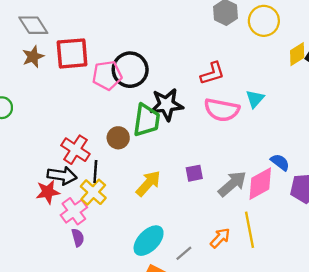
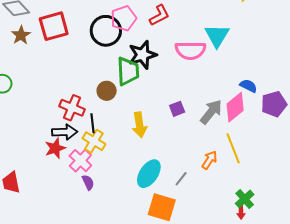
red L-shape: (212, 73) -> (159, 15), moved
pink pentagon: (107, 75) -> (124, 18), moved
cyan triangle: (255, 99) -> (217, 36), size x1.5
yellow arrow: (148, 183) -> (139, 125), turned 140

